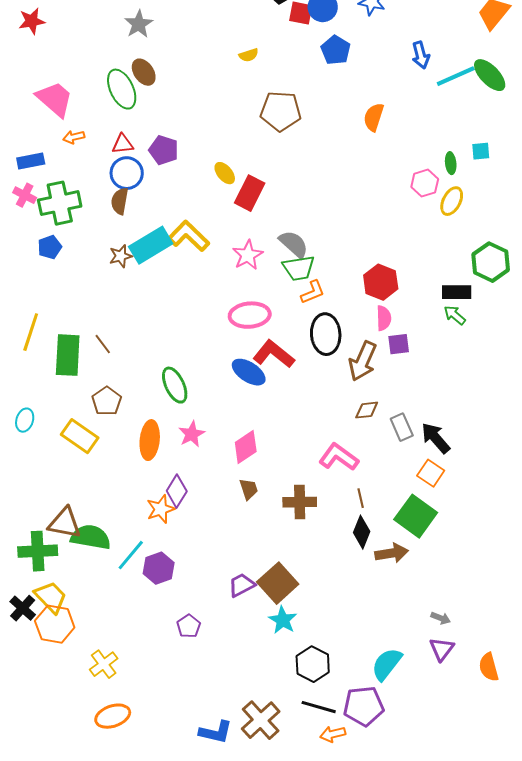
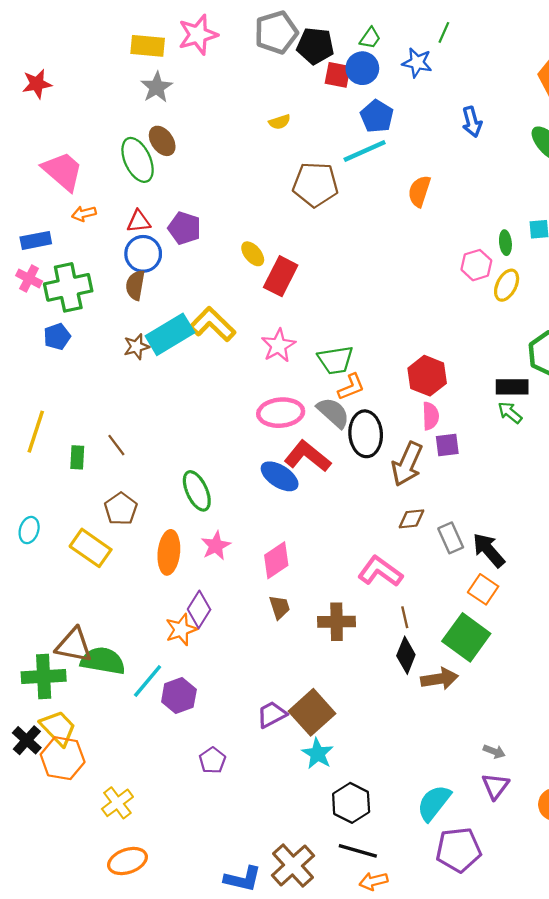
cyan line: (456, 76) -> (365, 151), moved
gray semicircle: (294, 244) -> (333, 413), moved
green rectangle: (68, 355) -> (77, 457), size x0.5
purple pentagon: (364, 706) -> (458, 850), moved

